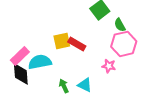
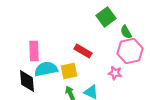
yellow square: (62, 41) -> (69, 71), moved
pink rectangle: (20, 56) -> (34, 51), moved, turned -48

